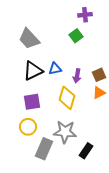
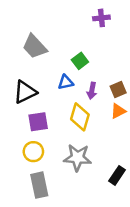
green square: (76, 36) -> (80, 61), moved
black triangle: (33, 71) -> (25, 92), moved
gray rectangle: (44, 149) -> (39, 185), moved, turned -35
black rectangle: (86, 151) -> (117, 175), moved

